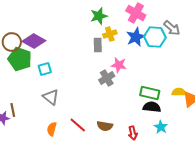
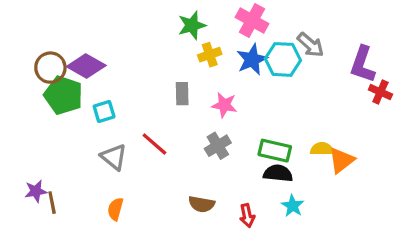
gray rectangle: (98, 45) -> (182, 94), moved
gray cross: (107, 78) -> (218, 146), moved
brown line: (13, 110) -> (52, 203), moved
red line: (78, 125) -> (154, 144), moved

